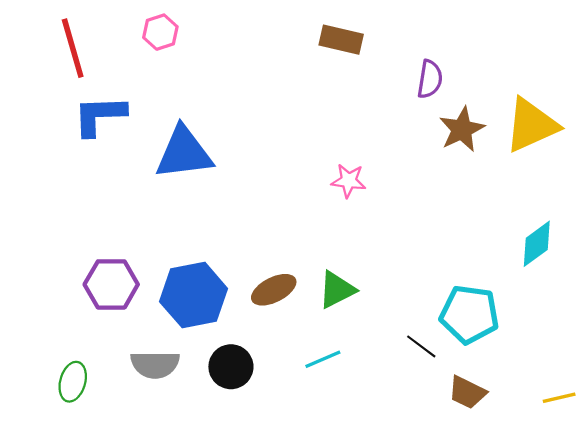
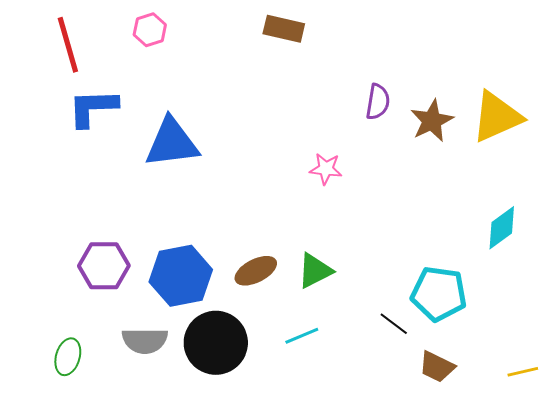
brown rectangle: (341, 40) -> (284, 29), moved
purple semicircle: (430, 79) -> (378, 102), moved
black circle: (231, 367) -> (216, 343), size x1.5

